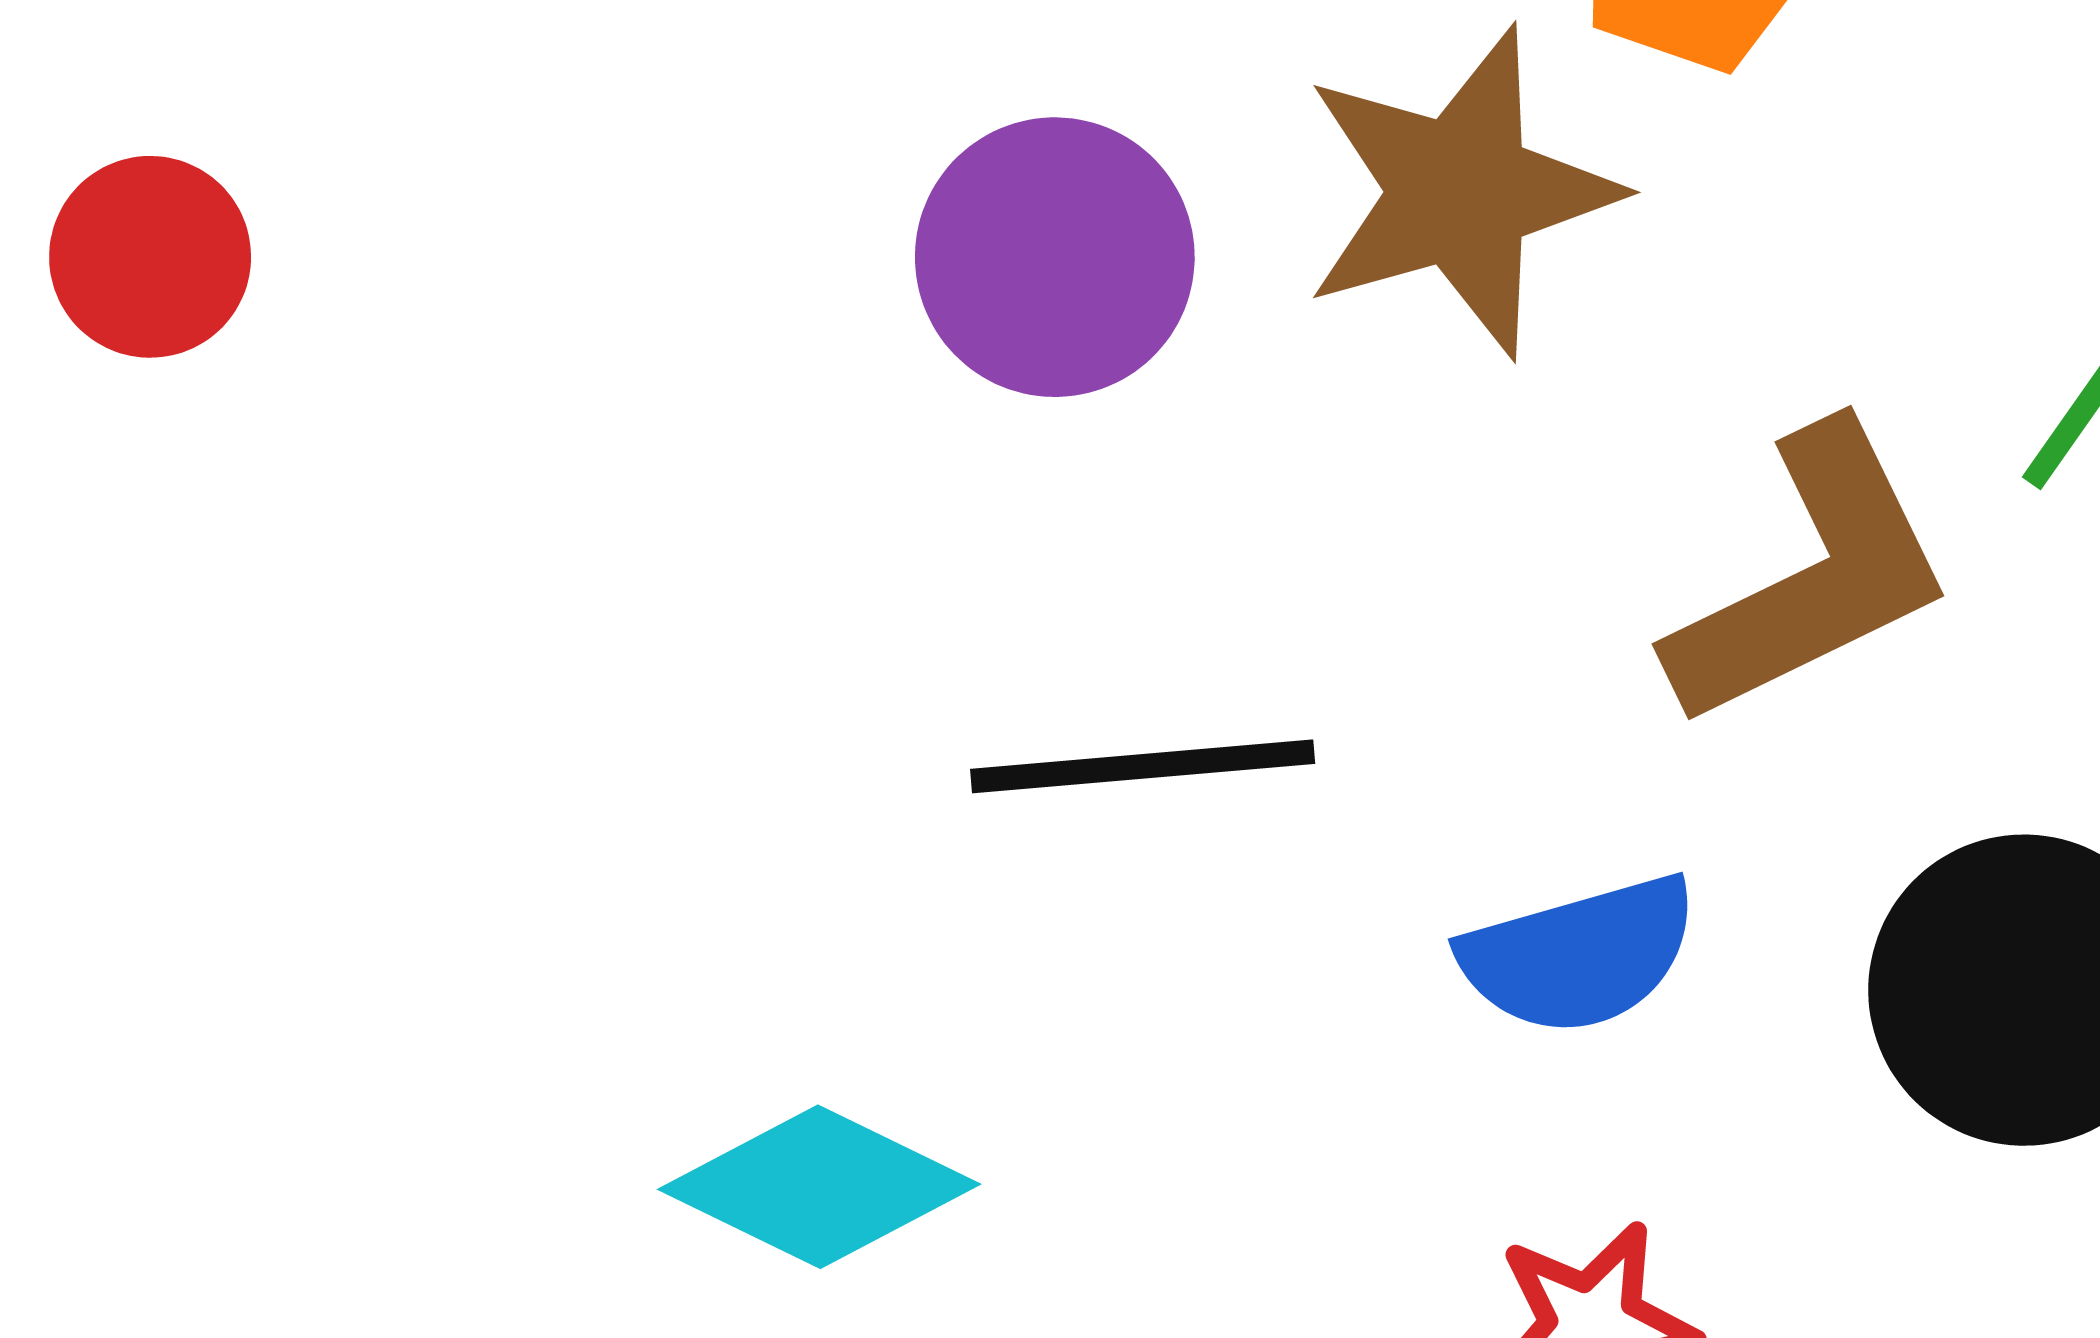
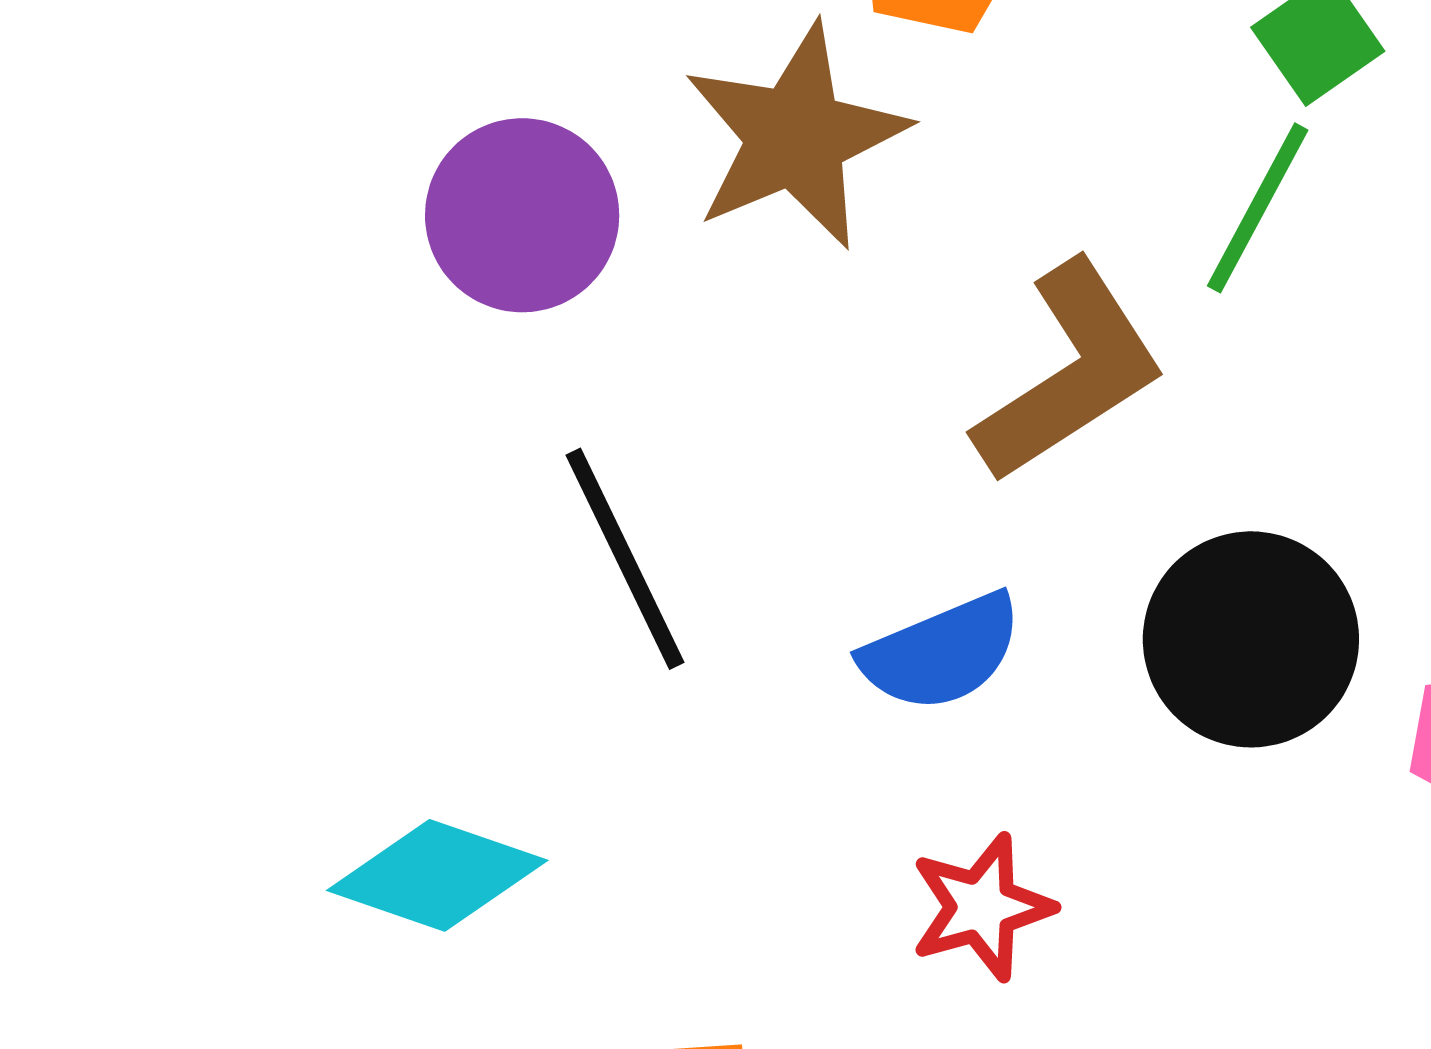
black line: (1143, 766) -> (625, 559), turned 76

